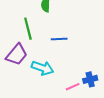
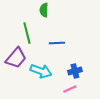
blue cross: (90, 79) -> (75, 71), moved

